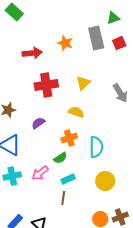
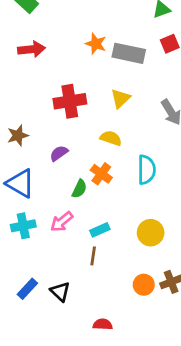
gray rectangle: (96, 38) -> (129, 53), moved, turned -65
red arrow: (32, 53) -> (31, 49), moved
orange cross: (69, 138) -> (101, 174), turned -35
cyan semicircle: (96, 147) -> (146, 170), moved
green semicircle: (60, 158) -> (79, 189), moved, turned -32

